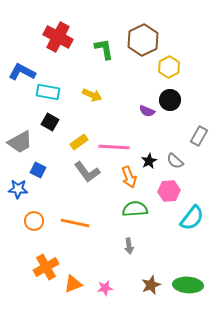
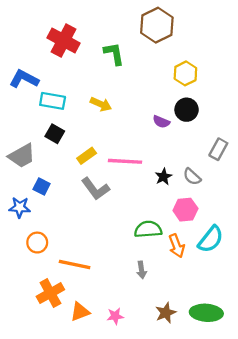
brown hexagon: (143, 40) -> (157, 25), moved
orange arrow: (129, 177) -> (177, 246), moved
orange line: (75, 223) -> (75, 264), moved

